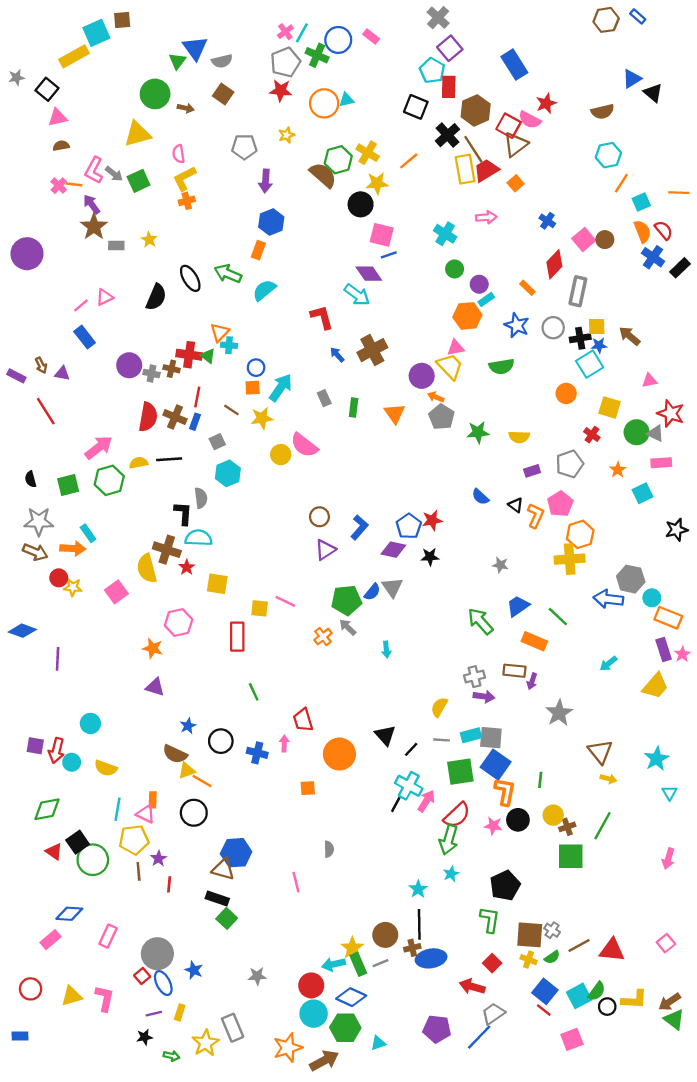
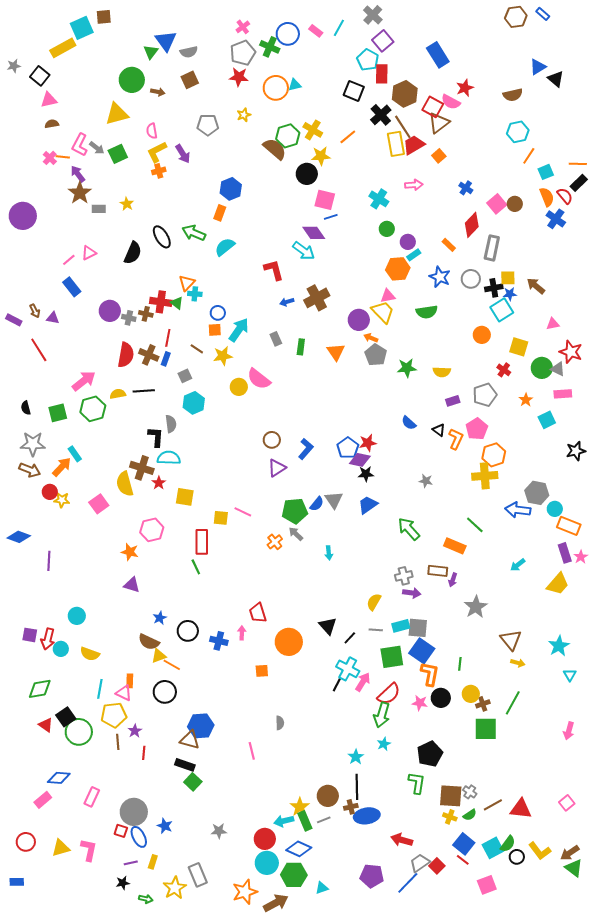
cyan line: (302, 33) -> (339, 28), moved
brown square: (223, 94) -> (190, 80), turned 30
purple arrow: (265, 181) -> (183, 154), moved, turned -36
black rectangle: (680, 268) -> (579, 183), moved
blue arrow: (337, 355) -> (287, 302), turned -64
orange arrow: (73, 548) -> (62, 467), turned -50
purple diamond: (393, 550) -> (360, 460), moved
blue trapezoid: (518, 606) -> (368, 505), moved
green line: (254, 692) -> (196, 567), moved
red square: (492, 963) -> (437, 866), moved
red square: (142, 976) -> (121, 831), turned -32
yellow L-shape: (634, 1000) -> (540, 851), turned 50

